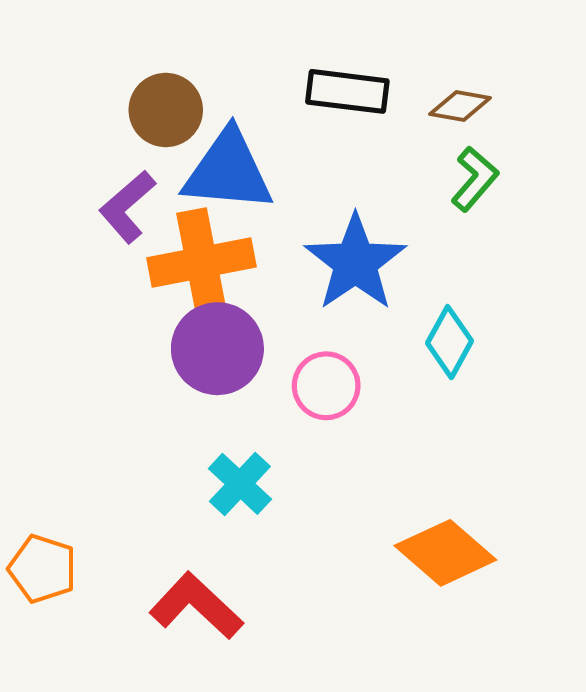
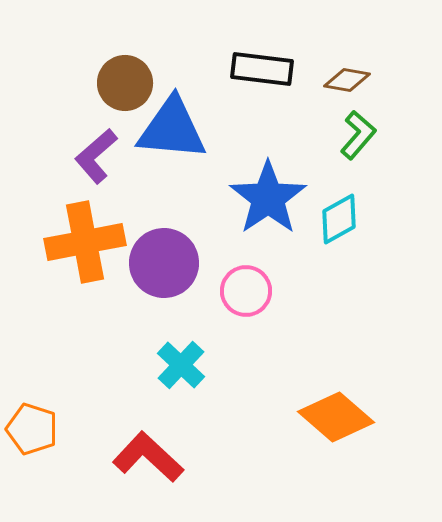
orange cross: (202, 262) -> (85, 242), moved
cyan diamond: (449, 342) -> (339, 219), moved, turned 32

